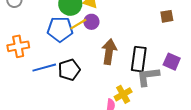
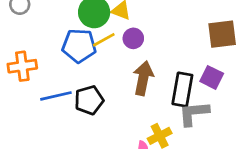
brown square: (167, 16) -> (222, 34), size x1.6
purple circle: (91, 22) -> (133, 38), moved
purple square: (172, 62) -> (212, 77), moved

